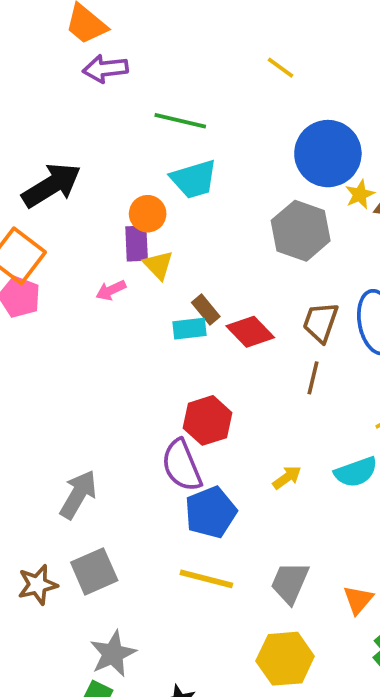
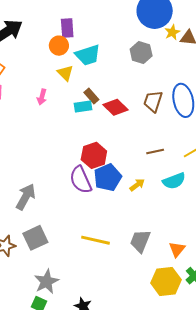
cyan trapezoid: (194, 179) -> (88, 55), moved
gray hexagon: (301, 231) -> (141, 53), size x0.7
purple rectangle: (137, 243) -> (67, 28), moved
pink arrow: (111, 290) -> (42, 97), moved, turned -49
brown line: (313, 378) -> (155, 152), moved, turned 66
blue pentagon: (211, 512) -> (108, 177), moved
yellow hexagon: (285, 659) -> (166, 281), moved

